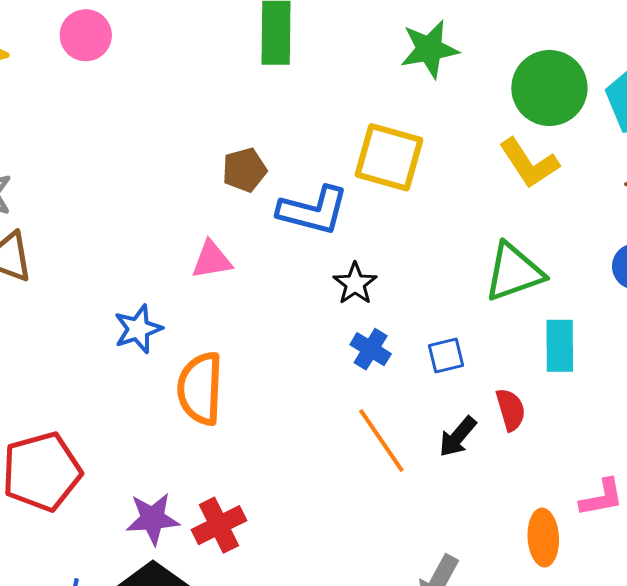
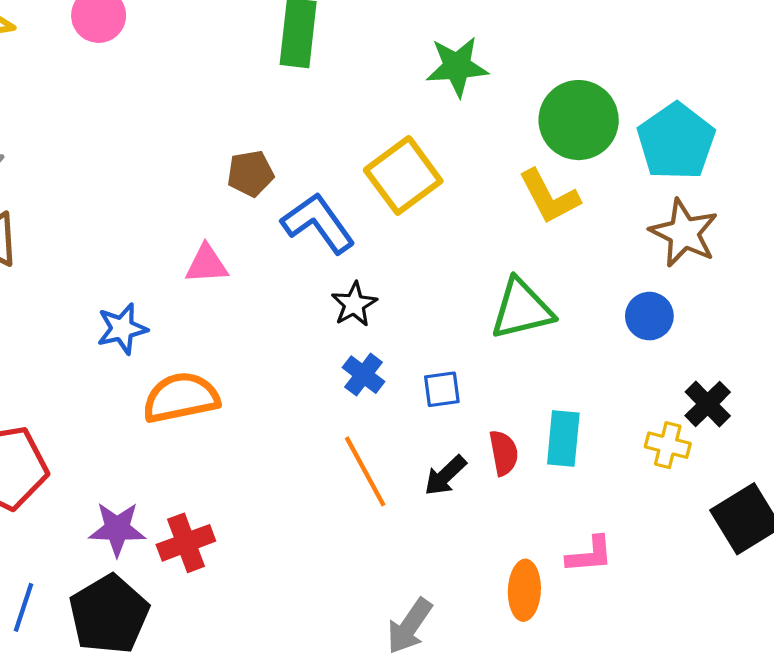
yellow square: (389, 157) -> (403, 175), turned 32
blue L-shape: (313, 210) -> (318, 223), turned -146
cyan rectangle: (560, 346) -> (563, 439), moved
orange semicircle: (200, 388) -> (181, 398), turned 70

